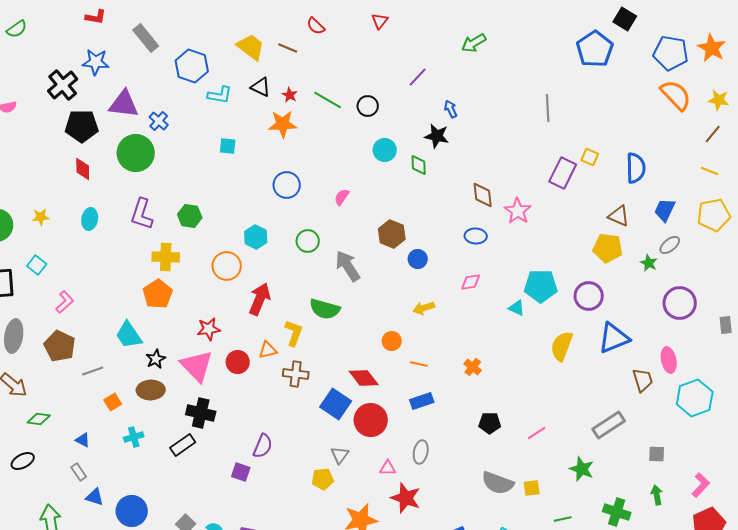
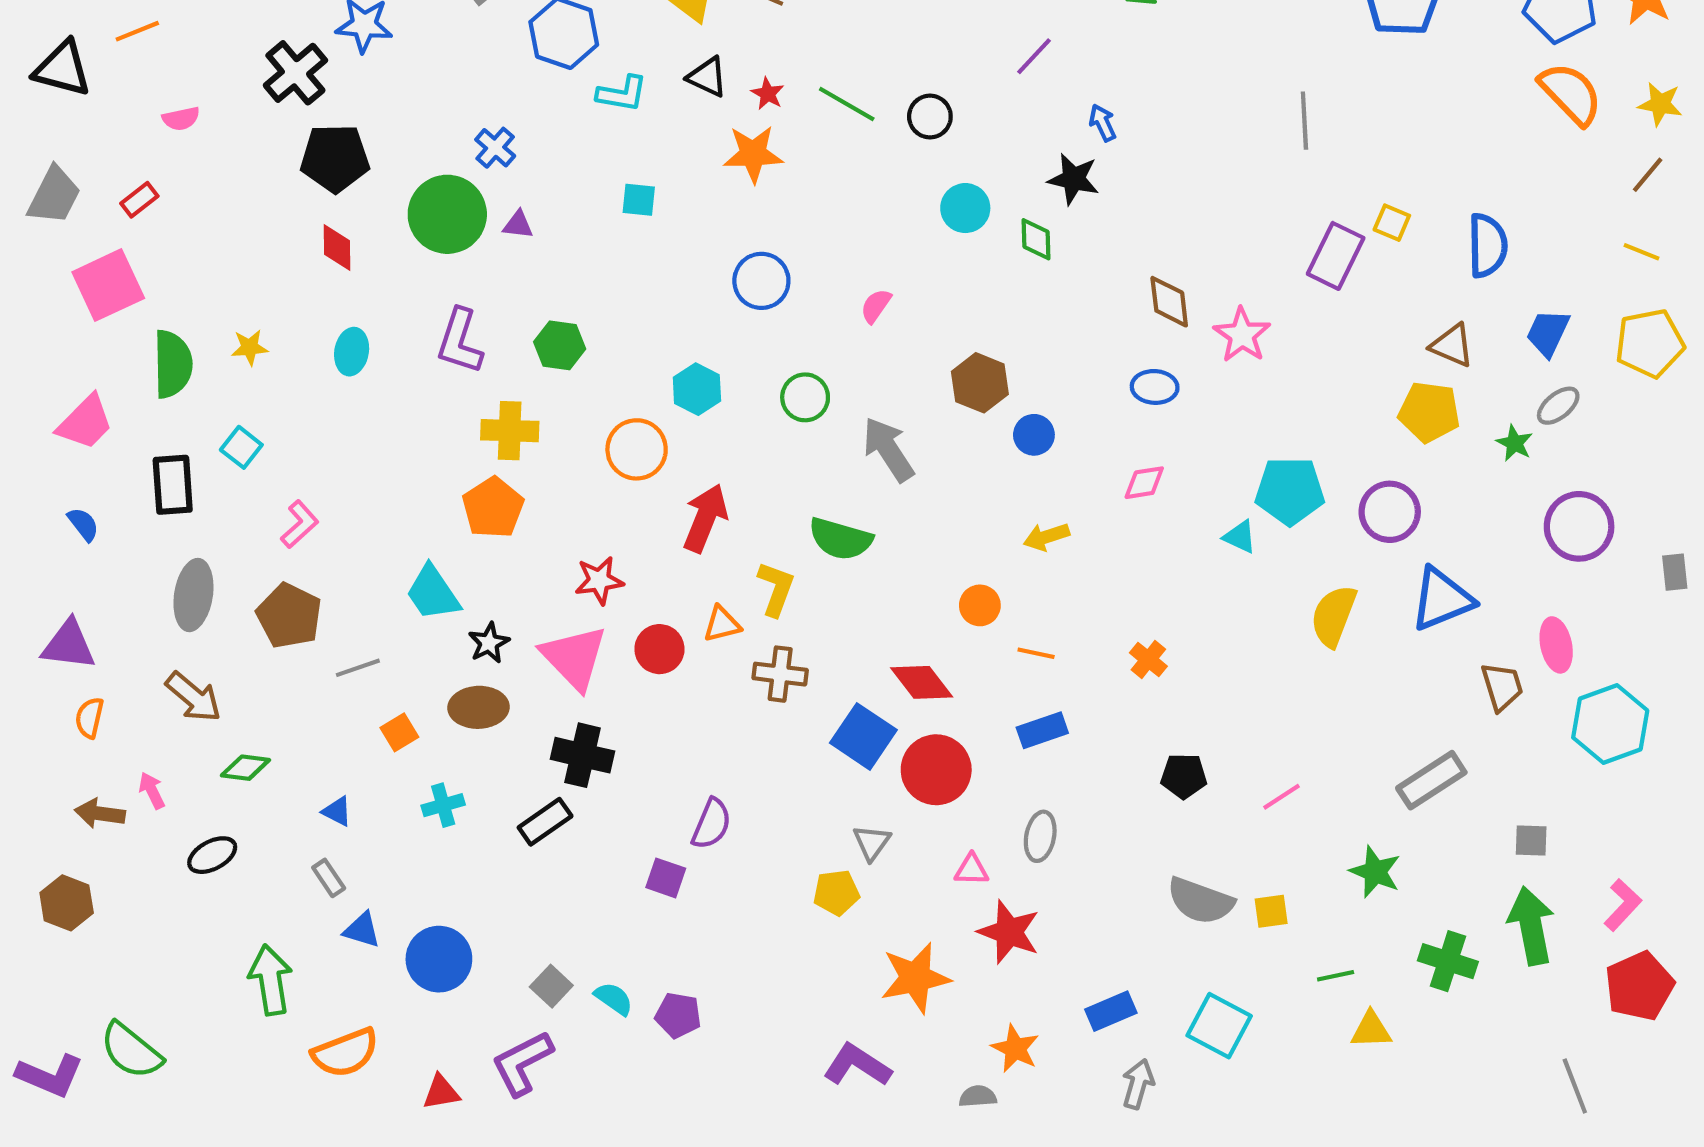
purple triangle: (124, 104) -> (518, 225), moved, size x0.5
green arrow: (657, 495) -> (1531, 926), size x1.8

